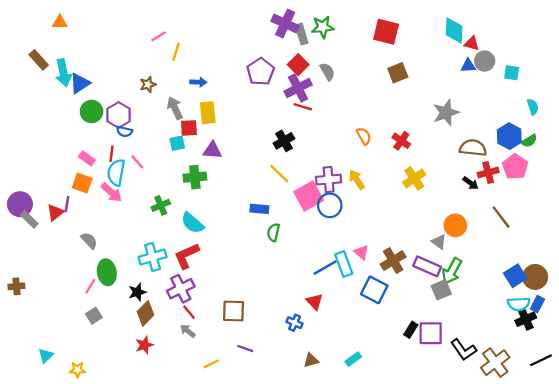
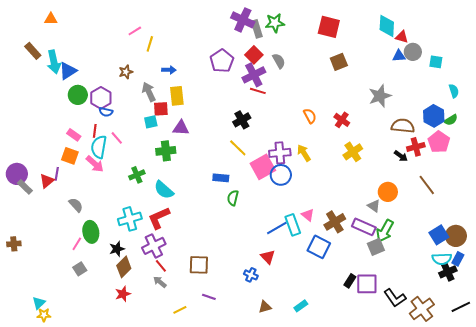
yellow star: (77, 370) -> (44, 315), moved

